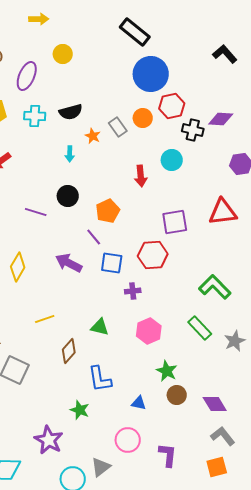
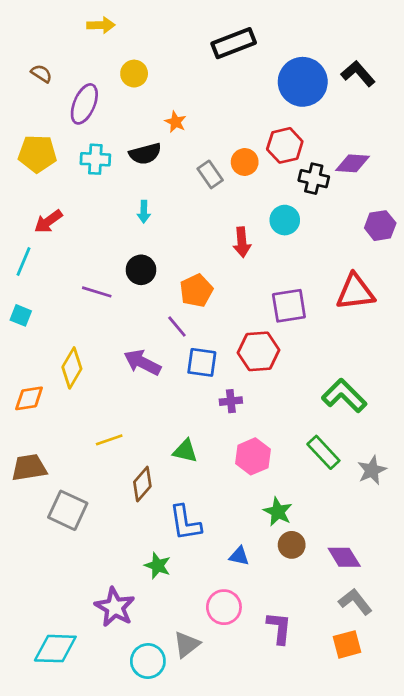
black rectangle: (135, 32) -> (234, 43), turned -60
blue circle: (151, 74) -> (303, 82), moved
orange star: (93, 136) -> (176, 122), moved

